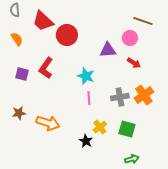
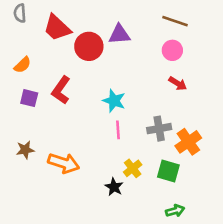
brown line: (143, 21) -> (175, 21), moved
orange semicircle: (17, 39) -> (23, 65), moved, turned 80
purple triangle: (108, 50) -> (119, 34), moved
orange cross: (144, 95) -> (188, 142), moved

